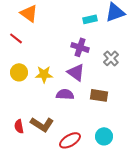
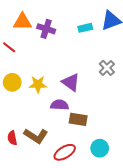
orange triangle: (29, 13) -> (22, 22), turned -36
purple cross: (80, 47) -> (46, 29), moved
brown rectangle: (99, 95) -> (78, 119), moved

